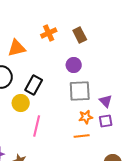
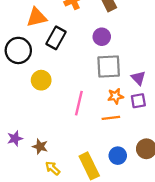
black rectangle: (34, 85) -> (56, 38), moved
pink line: (37, 126) -> (79, 103), moved

